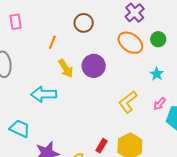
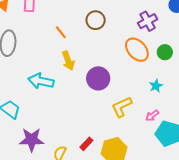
orange line: (52, 42) -> (61, 32), turned -72
purple circle: (94, 66) -> (98, 78), moved

